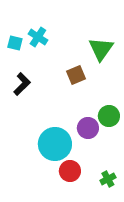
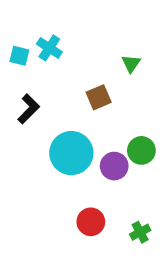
green triangle: (101, 49) -> (131, 64), size x0.6
cyan circle: (55, 144) -> (71, 153), moved

